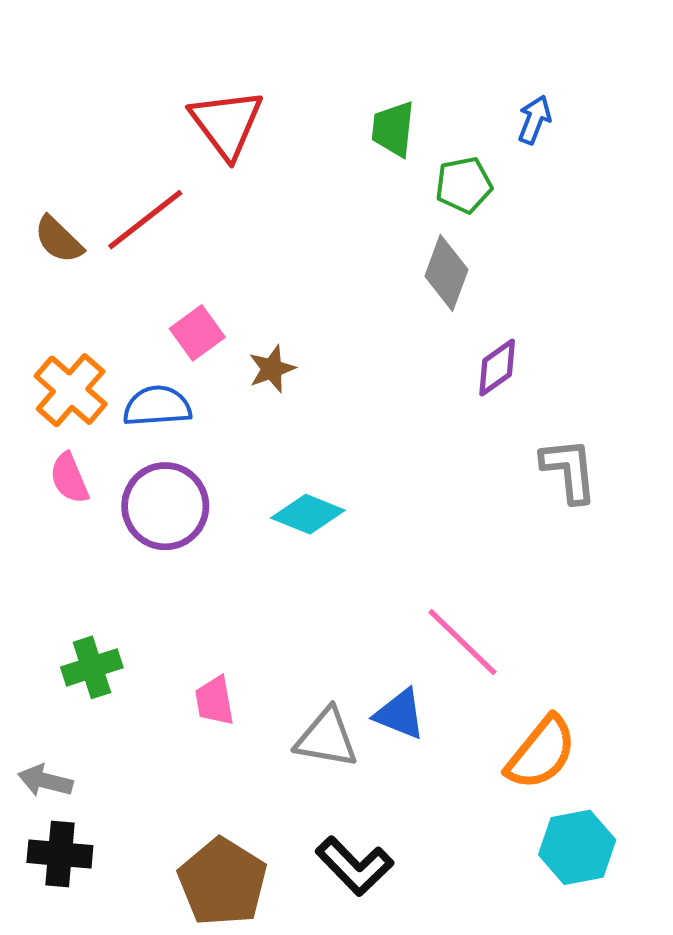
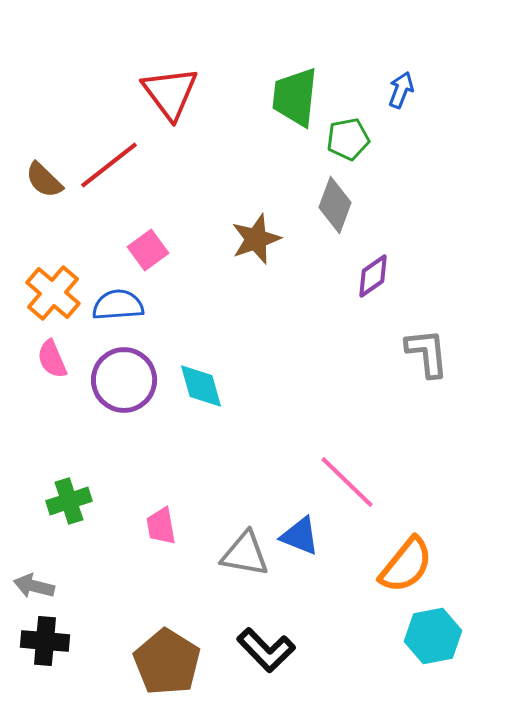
green trapezoid: (393, 129) -> (295, 97), size x1.4
brown star: (272, 369) -> (256, 239), moved, size x1.4
cyan diamond: (308, 514) -> (201, 386), moved, turned 52

